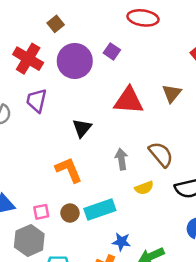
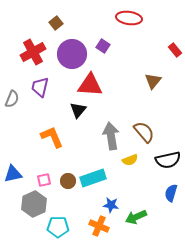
red cross: (28, 59) -> (33, 52), turned 30
red triangle: (129, 100) -> (90, 85), moved
gray arrow: (121, 159) -> (111, 136), size x1.5
orange L-shape: (69, 170) -> (52, 137), moved

